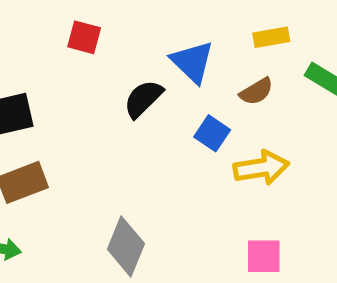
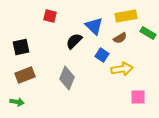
yellow rectangle: (271, 37) -> (126, 16), size x1.5
gray diamond: (126, 246) -> (67, 78), moved
pink square: (264, 256) -> (138, 97), moved

